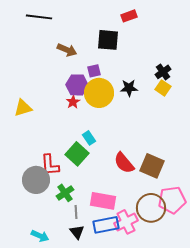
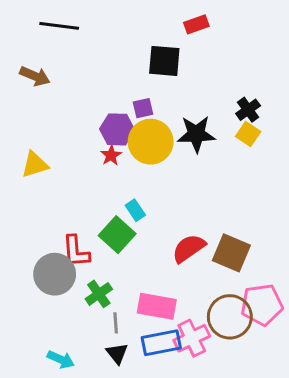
brown arrow: (67, 50) -> (35, 76), moved
black star: (129, 88) -> (196, 134), size x1.4
red semicircle: (124, 163) -> (189, 248), turned 95

